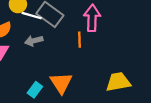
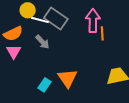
orange line: (79, 40) -> (102, 33), moved
gray arrow: (34, 41) -> (42, 42), turned -119

